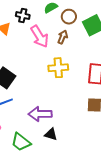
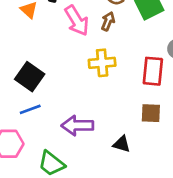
black triangle: (51, 134) -> (122, 144), moved

